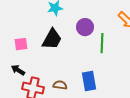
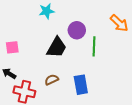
black trapezoid: (52, 39) -> (57, 47), moved
brown semicircle: (60, 85) -> (52, 80), moved, turned -32

